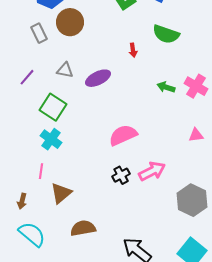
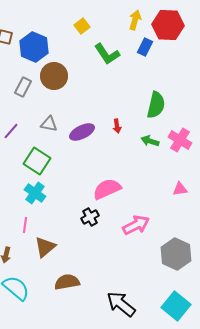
gray rectangle: (39, 33) -> (23, 87), turned 54
green semicircle: (166, 34) -> (156, 105), moved, turned -96
red arrow: (133, 50) -> (117, 126), moved
black cross: (121, 175) -> (90, 217), moved

